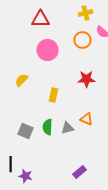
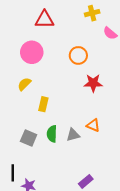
orange circle: (82, 40) -> (78, 55), moved
pink circle: (48, 50) -> (32, 52), moved
yellow rectangle: (54, 95) -> (43, 104), moved

